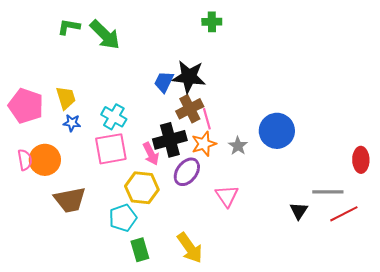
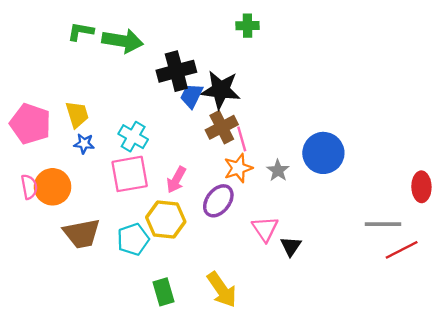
green arrow: (105, 35) -> (123, 41), turned -36
black cross: (170, 140) -> (176, 71), moved
pink arrow: (151, 154) -> (176, 180), turned 55
black triangle: (299, 211) -> (291, 246), moved
cyan pentagon: (123, 218) -> (133, 239), moved

